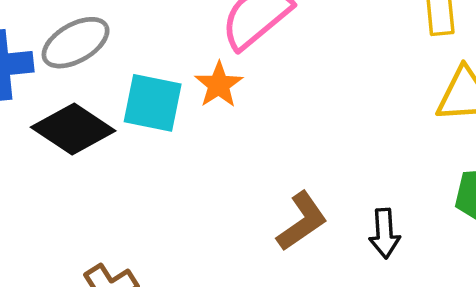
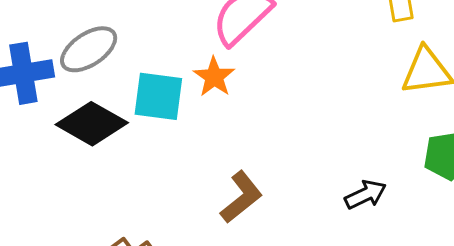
brown L-shape: (302, 221) -> (241, 197), moved
black arrow: (384, 233) -> (365, 195), turned -108

